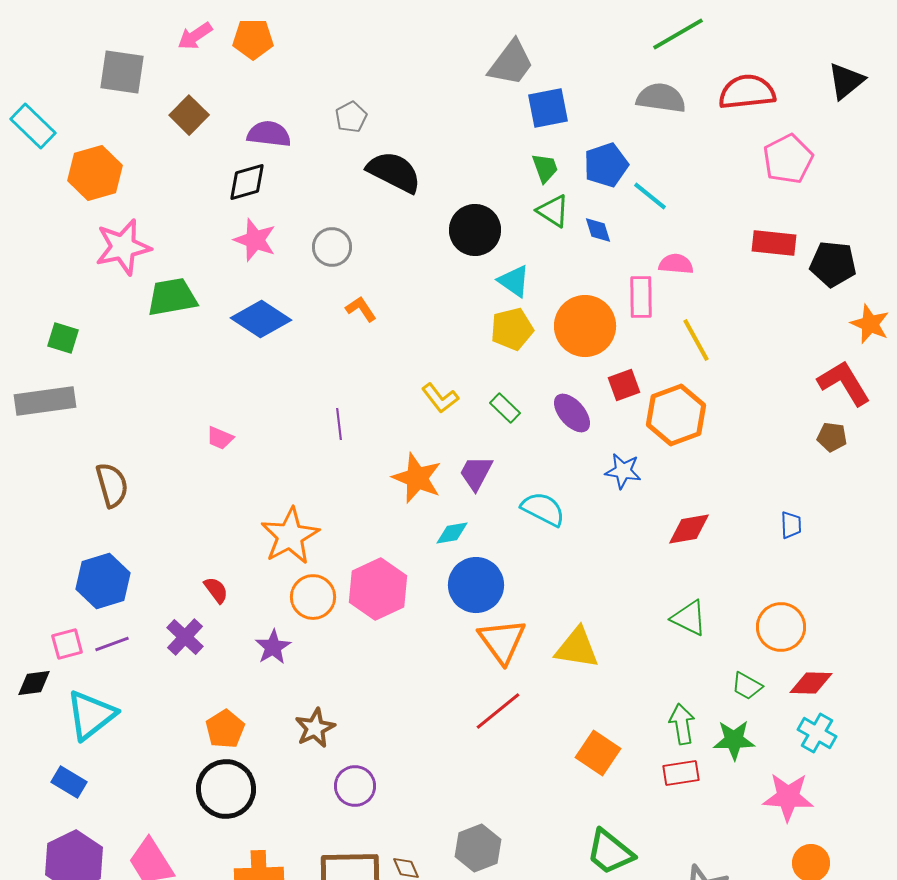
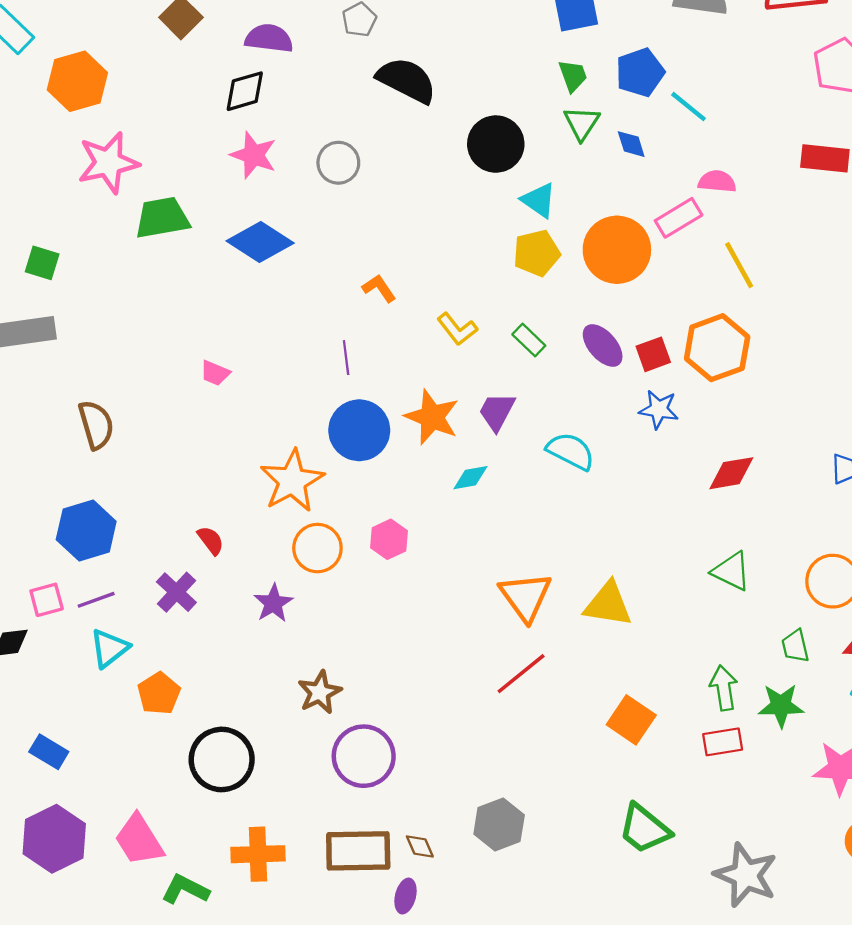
green triangle: (553, 211) -> (582, 123), turned 30
pink rectangle: (641, 297) -> (679, 218), turned 60
orange L-shape: (361, 309) -> (379, 288), moved
red square: (624, 385) -> (653, 354), moved
blue circle: (476, 585) -> (359, 430), moved
pink hexagon: (378, 589) -> (389, 539), size x0.6
green trapezoid: (747, 686) -> (795, 646), turned 48
cyan triangle: (91, 715) -> (109, 648), moved, size x0.7
orange pentagon: (225, 729) -> (159, 693), moved
purple circle: (355, 786) -> (364, 756), size x1.4

